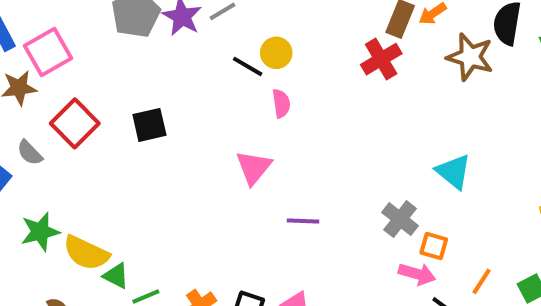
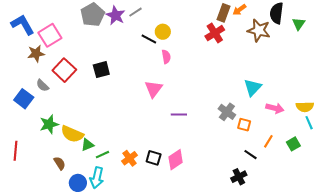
cyan triangle: (454, 172) -> (253, 87), turned 36
pink arrow: (417, 274) -> (275, 108), moved
green triangle: (116, 276) -> (87, 145), turned -48

